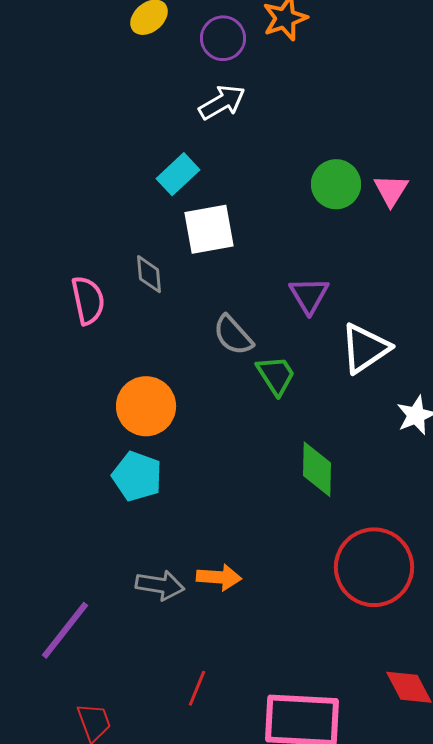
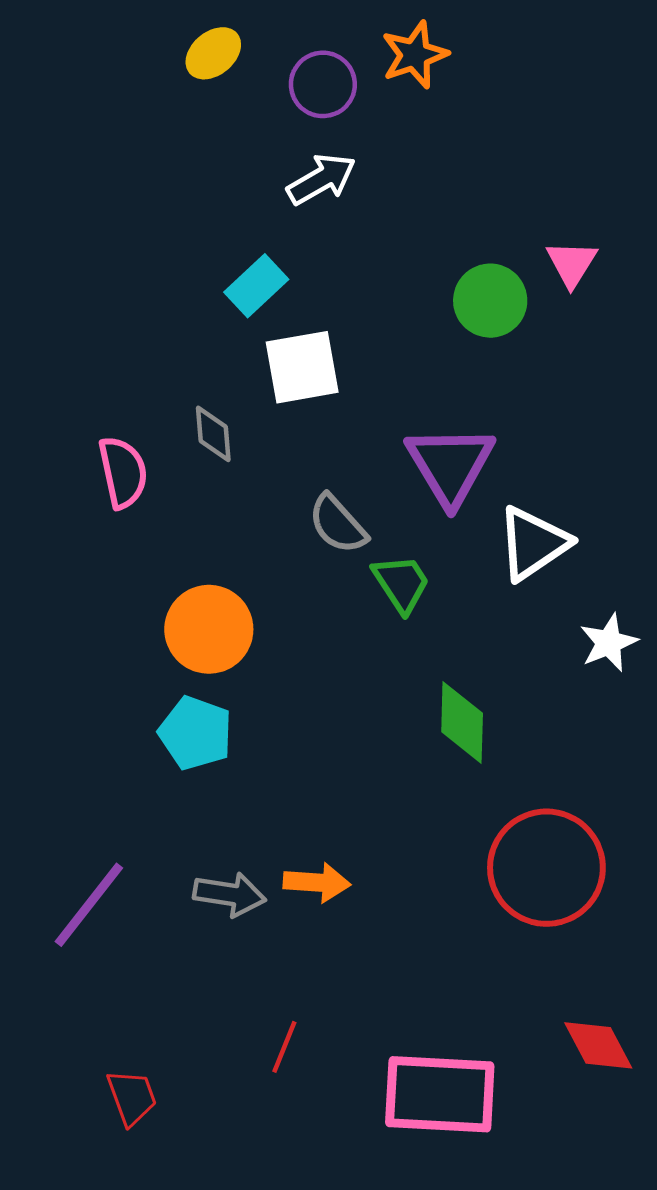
pink triangle: (391, 190) -> (572, 264), moved
purple triangle: (309, 295) -> (450, 465), size x1.5
purple line: (65, 630) -> (89, 905), moved

